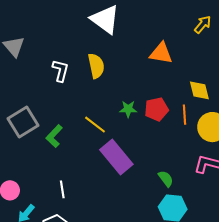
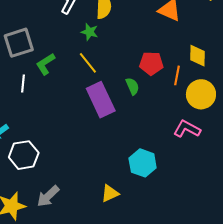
green star: (128, 109) -> (90, 32), moved
green semicircle: (166, 179) -> (132, 86), moved
white line: (62, 189) -> (23, 83), moved

